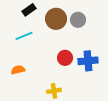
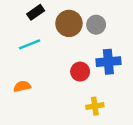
blue cross: (88, 61) -> (108, 62), moved
yellow cross: (54, 91) -> (95, 106), moved

